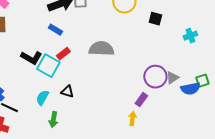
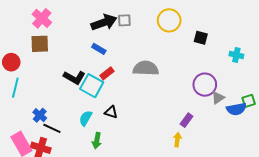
cyan cross: (190, 36) -> (236, 55), turned 32
purple circle: (155, 77) -> (205, 85), moved

